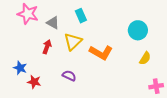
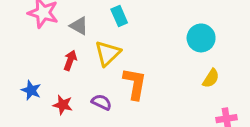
orange L-shape: (101, 52) -> (135, 84), moved, turned -110
red star: (34, 82) -> (63, 105), moved

